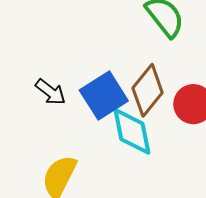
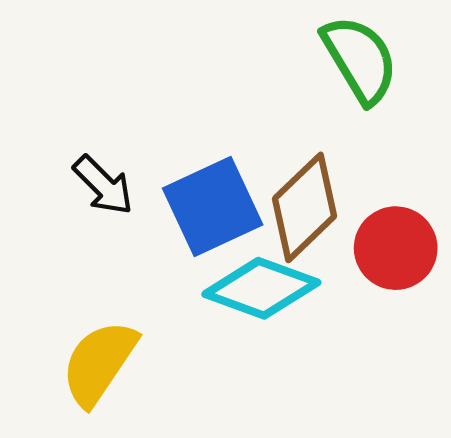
cyan diamond: (132, 131) -> (261, 288), turned -66

